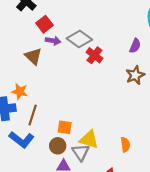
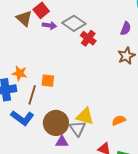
brown triangle: (33, 56) -> (24, 18), moved
orange square: (65, 127) -> (48, 81), moved
orange semicircle: (125, 145) -> (119, 120), turned -104
brown circle: (58, 146) -> (56, 123), size x1.6

